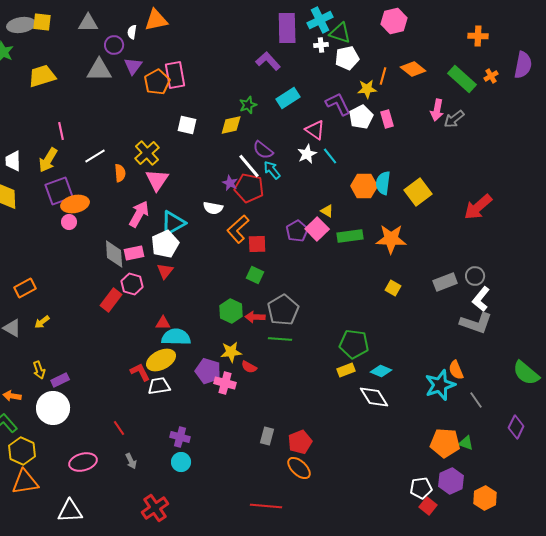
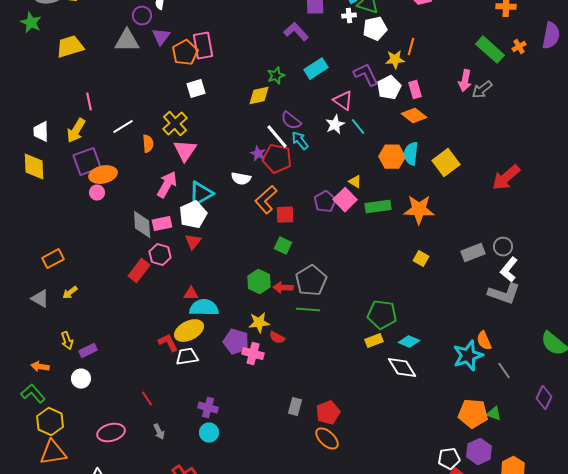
orange diamond: (413, 69) -> (414, 116), moved
white square: (187, 125) -> (196, 89), moved, turned -30
white circle: (53, 408) -> (81, 379), size x0.6

